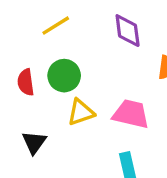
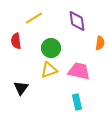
green circle: (64, 76) -> (51, 48), moved
red semicircle: (26, 82) -> (16, 41), moved

